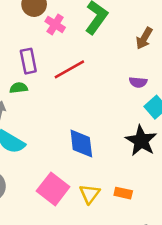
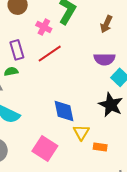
pink cross: (55, 24) -> (44, 27), moved
purple semicircle: (138, 82) -> (104, 59), size x1.5
yellow triangle: (90, 194) -> (81, 132), moved

